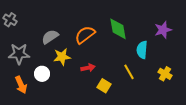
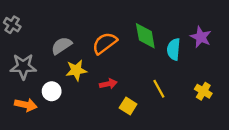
purple star: (163, 30) -> (201, 37), turned -30
cyan semicircle: (142, 50) -> (174, 49), moved
orange arrow: (21, 85) -> (26, 105), turned -54

